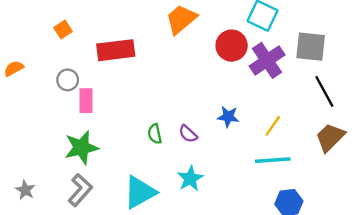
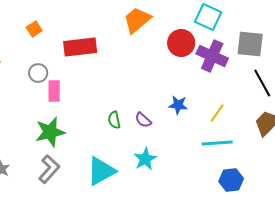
purple cross: (267, 60) -> (212, 56), turned -32

